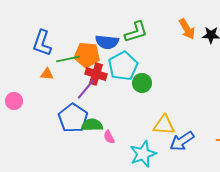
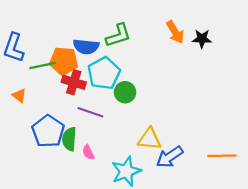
orange triangle: (47, 74) -> (19, 96), moved, turned 32
purple line: (86, 89) -> (90, 112), moved, turned 70
green semicircle: (92, 125) -> (69, 139), turned -85

